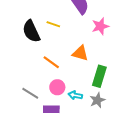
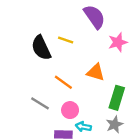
gray line: (30, 93) -> (40, 103), moved
cyan arrow: (75, 95) -> (83, 127), moved

